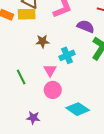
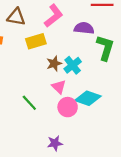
yellow rectangle: (27, 14) -> (36, 41), moved
brown star: (43, 41) -> (54, 64), moved
cyan diamond: (78, 109) -> (88, 98), moved

